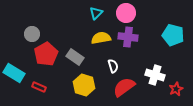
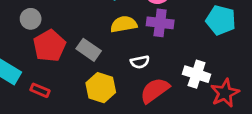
white semicircle: (113, 66) -> (140, 62), turned 96
red star: (176, 89) -> (225, 93), size x1.5

